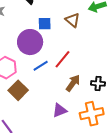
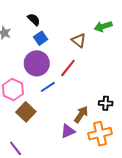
blue square: (45, 24) -> (41, 38), moved, turned -32
red line: (62, 59) -> (68, 68), moved
brown arrow: (73, 83) -> (81, 114), moved

